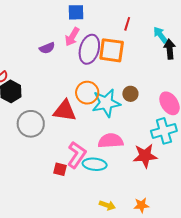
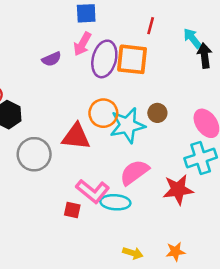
pink semicircle: (111, 141) -> (134, 172), turned -30
pink L-shape: (77, 155) -> (93, 191), turned 96

